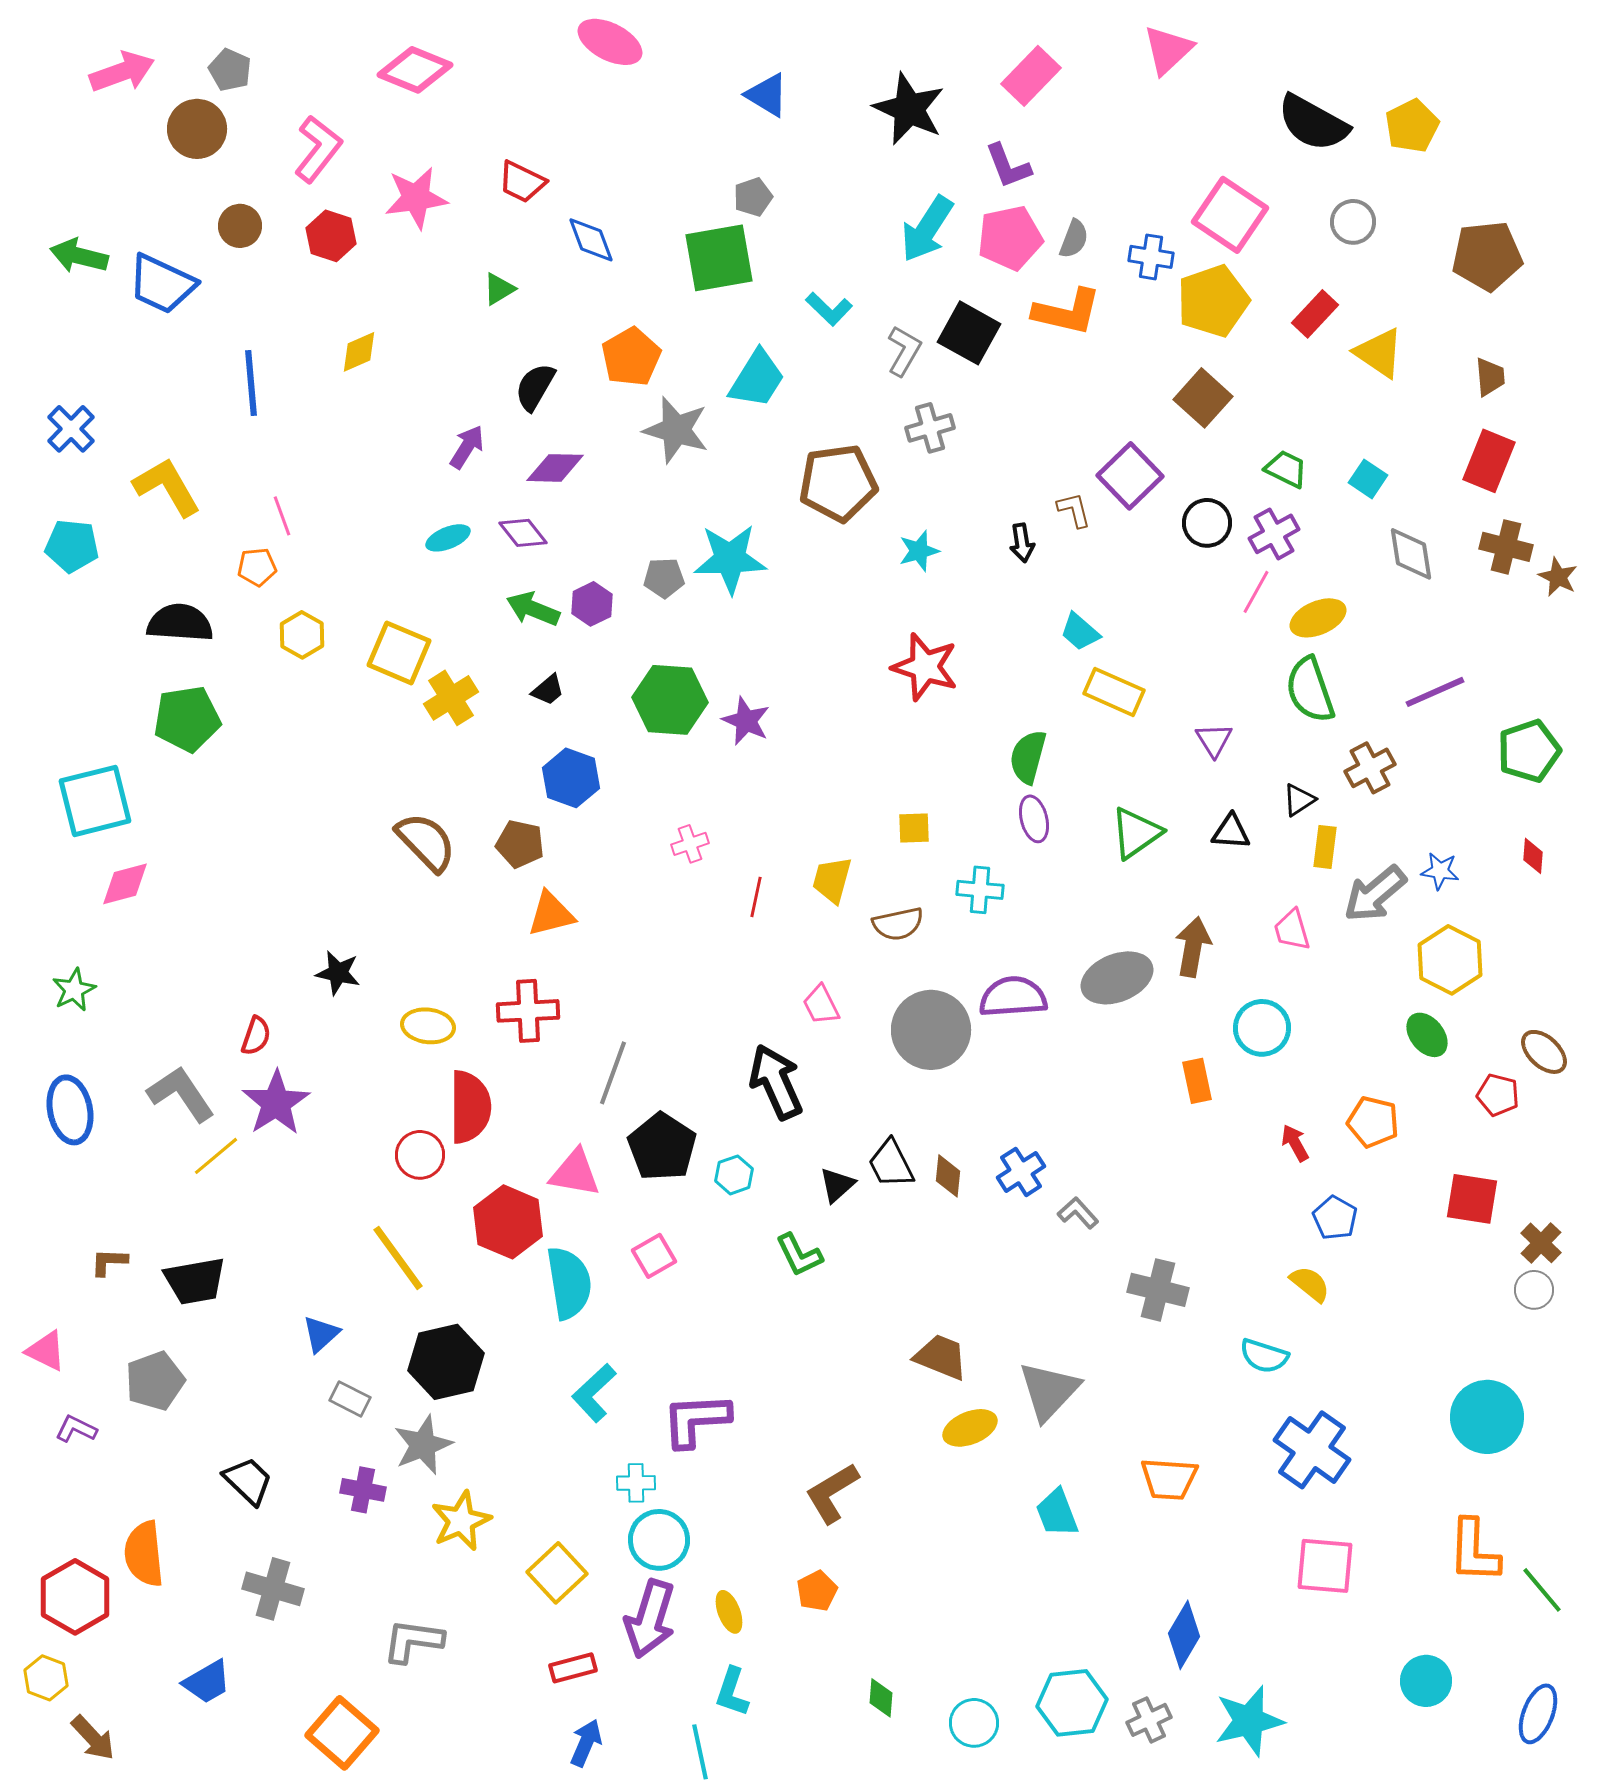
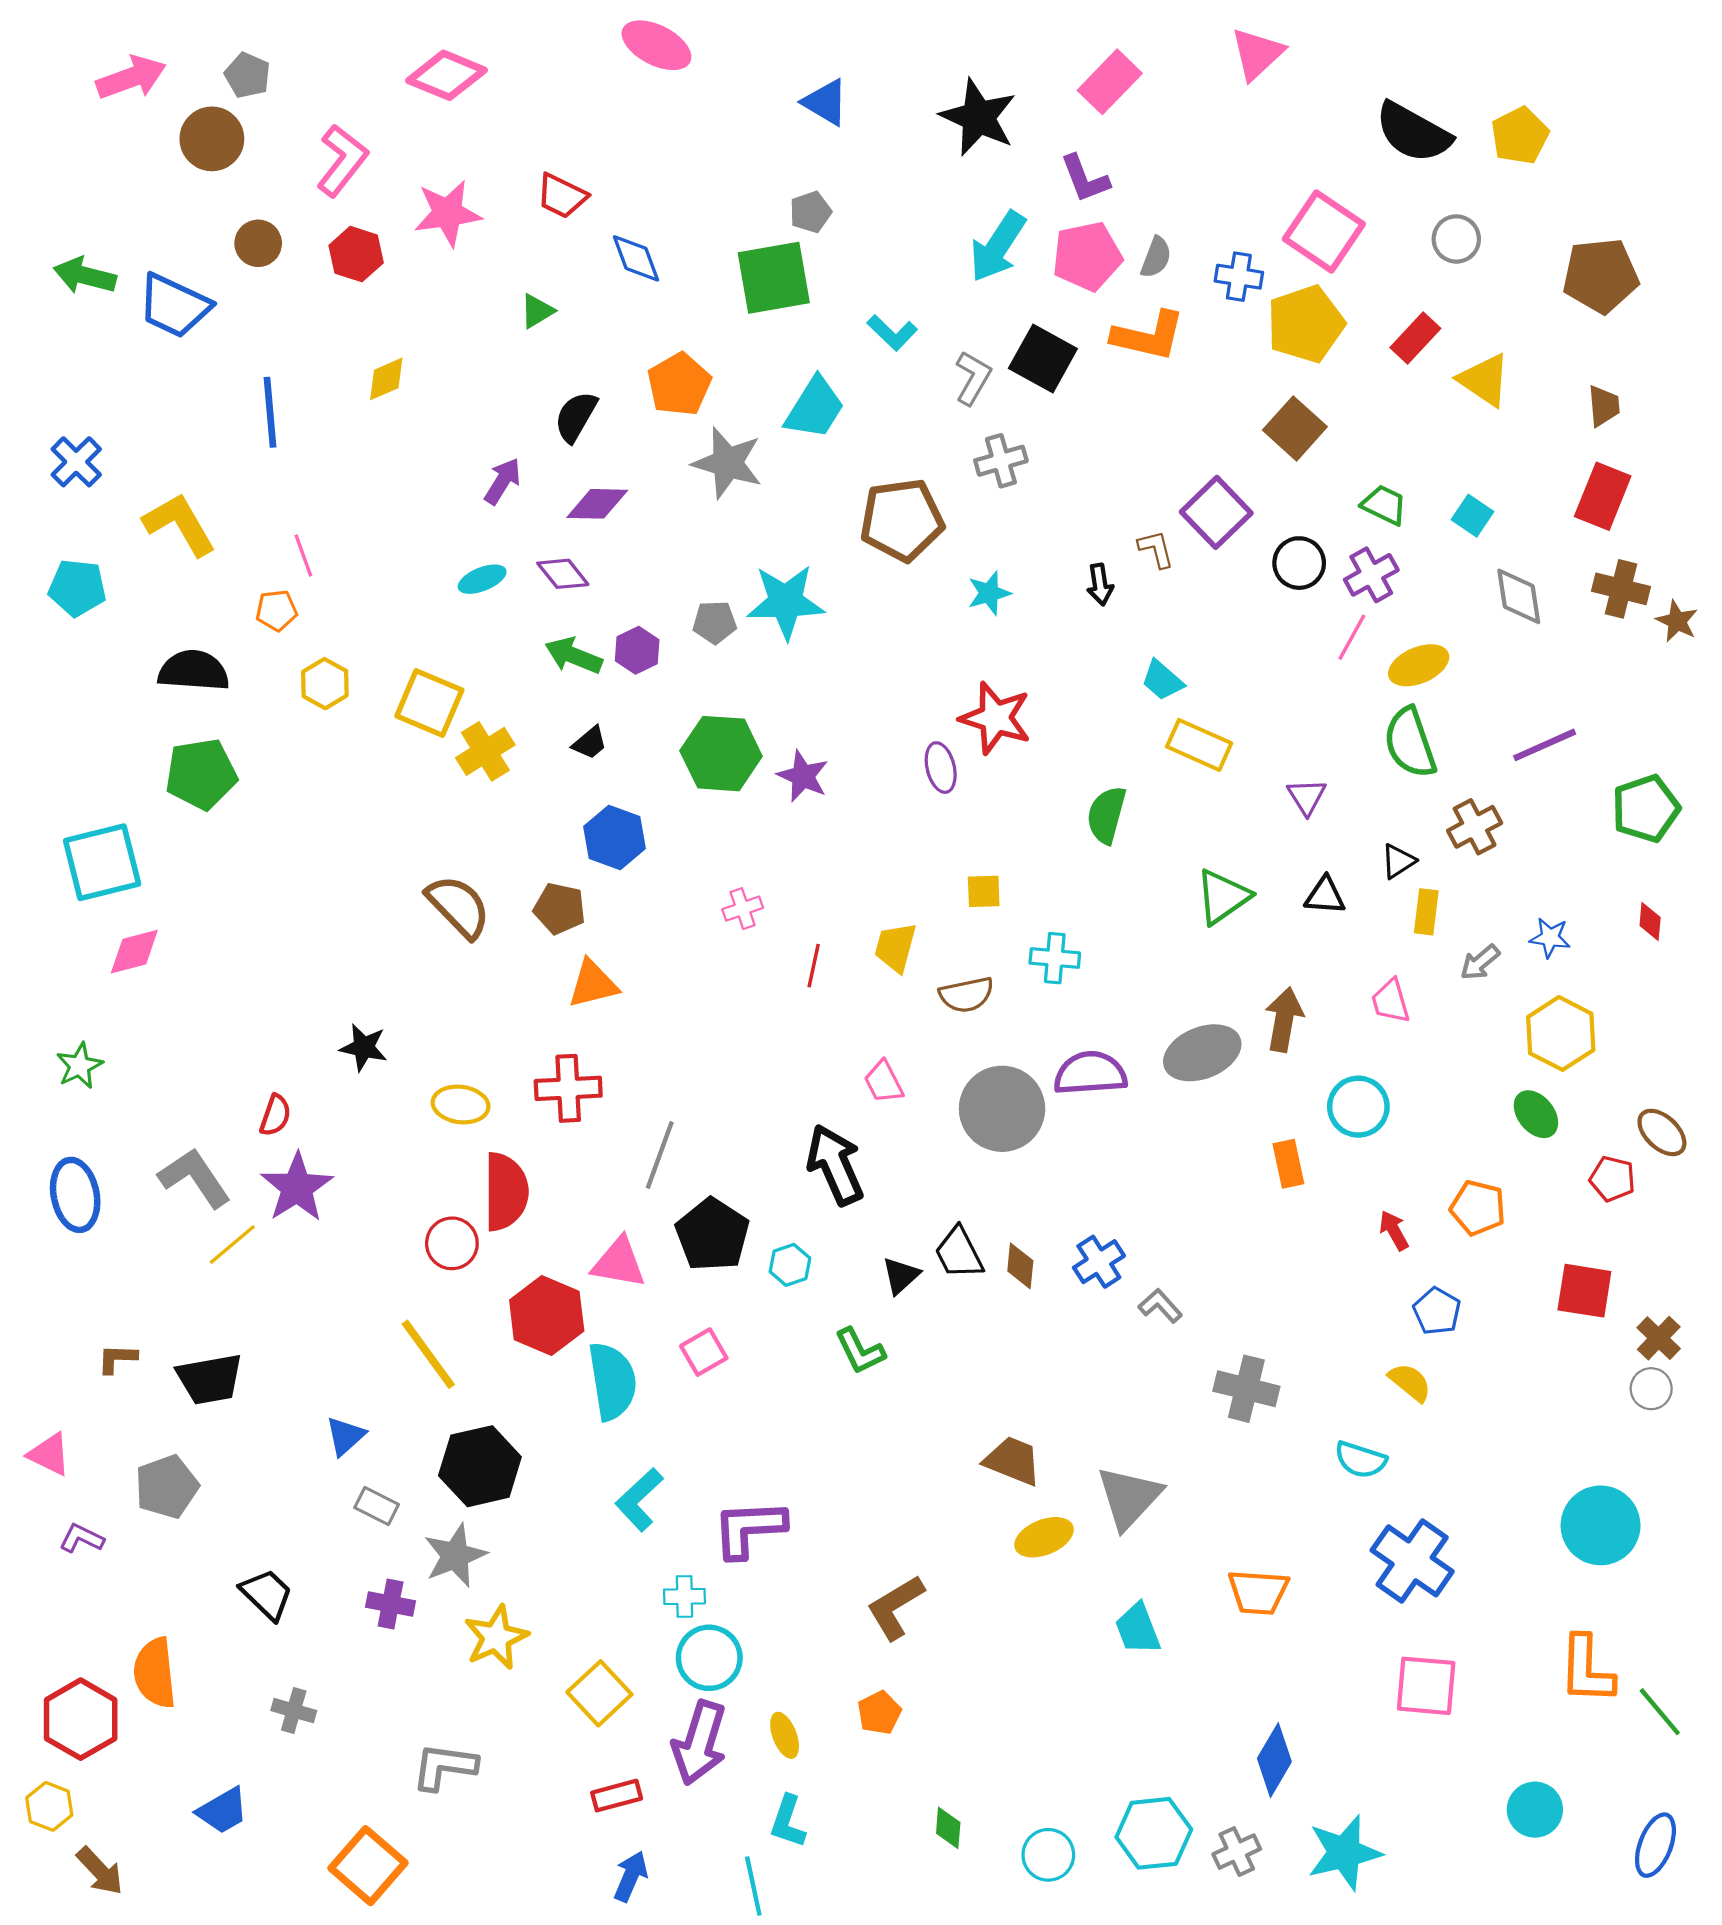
purple ellipse: (1034, 819) -> (941, 768), moved
gray arrow: (1375, 894) -> (1480, 962), size x0.6
gray cross: (273, 1589) -> (294, 1711), size x0.7

